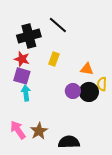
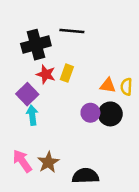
black line: (58, 25) -> (72, 31), turned -36
red star: (22, 59) -> (46, 74), moved
purple square: (22, 76) -> (27, 94), turned 30
yellow semicircle: (102, 84) -> (126, 87), moved

